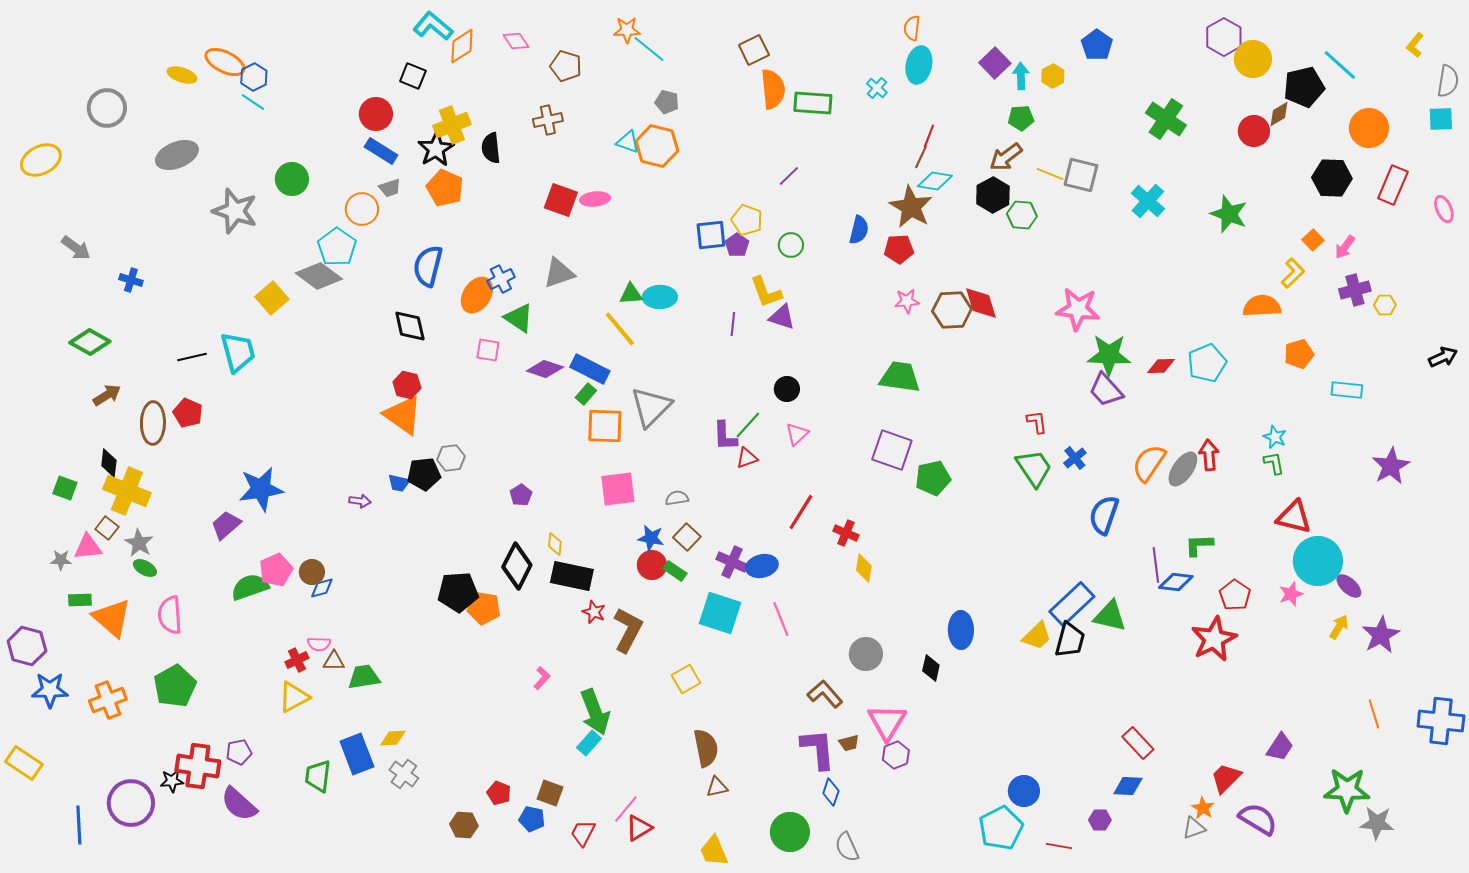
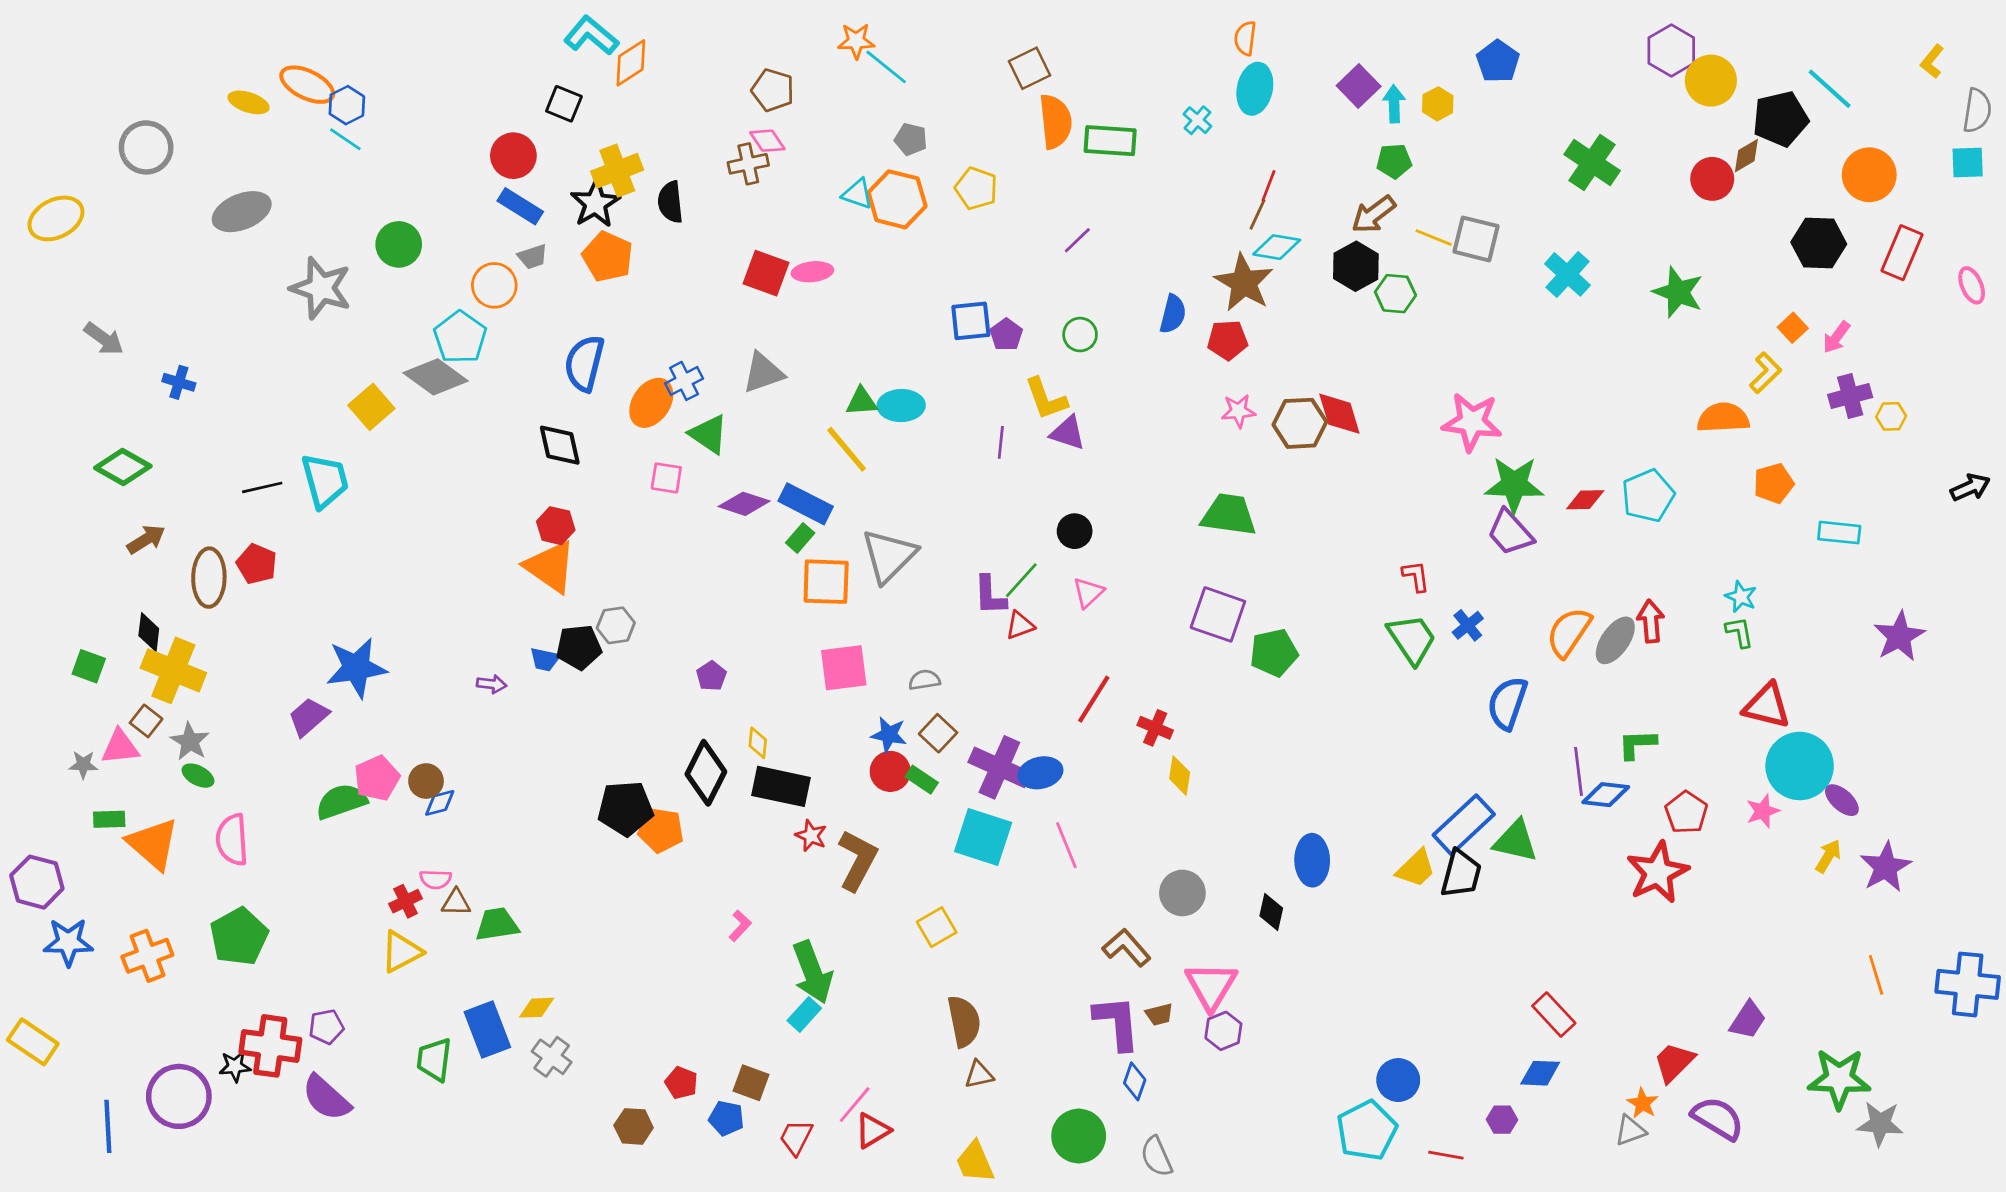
pink diamond: (516, 41) -> (767, 141), moved
yellow pentagon: (747, 220) -> (976, 188), moved
purple cross: (732, 562) -> (999, 767), size x1.4

